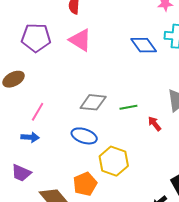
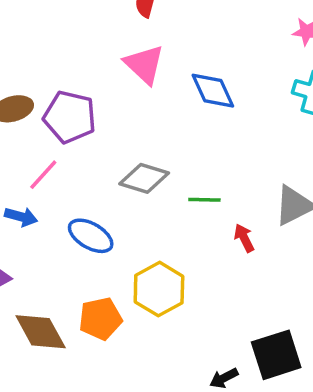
purple pentagon: (36, 38) -> (70, 117), moved
blue diamond: (144, 45) -> (213, 91), moved
blue ellipse: (84, 136) -> (91, 236), moved

